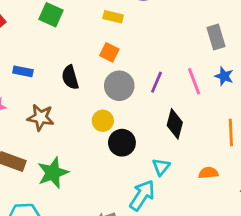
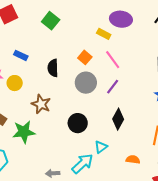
yellow rectangle: (113, 17) -> (104, 34), moved
pink line: (194, 81) -> (113, 60), moved, turned -30
brown star: (41, 117) -> (41, 104), moved
yellow circle: (103, 121) -> (15, 83), moved

